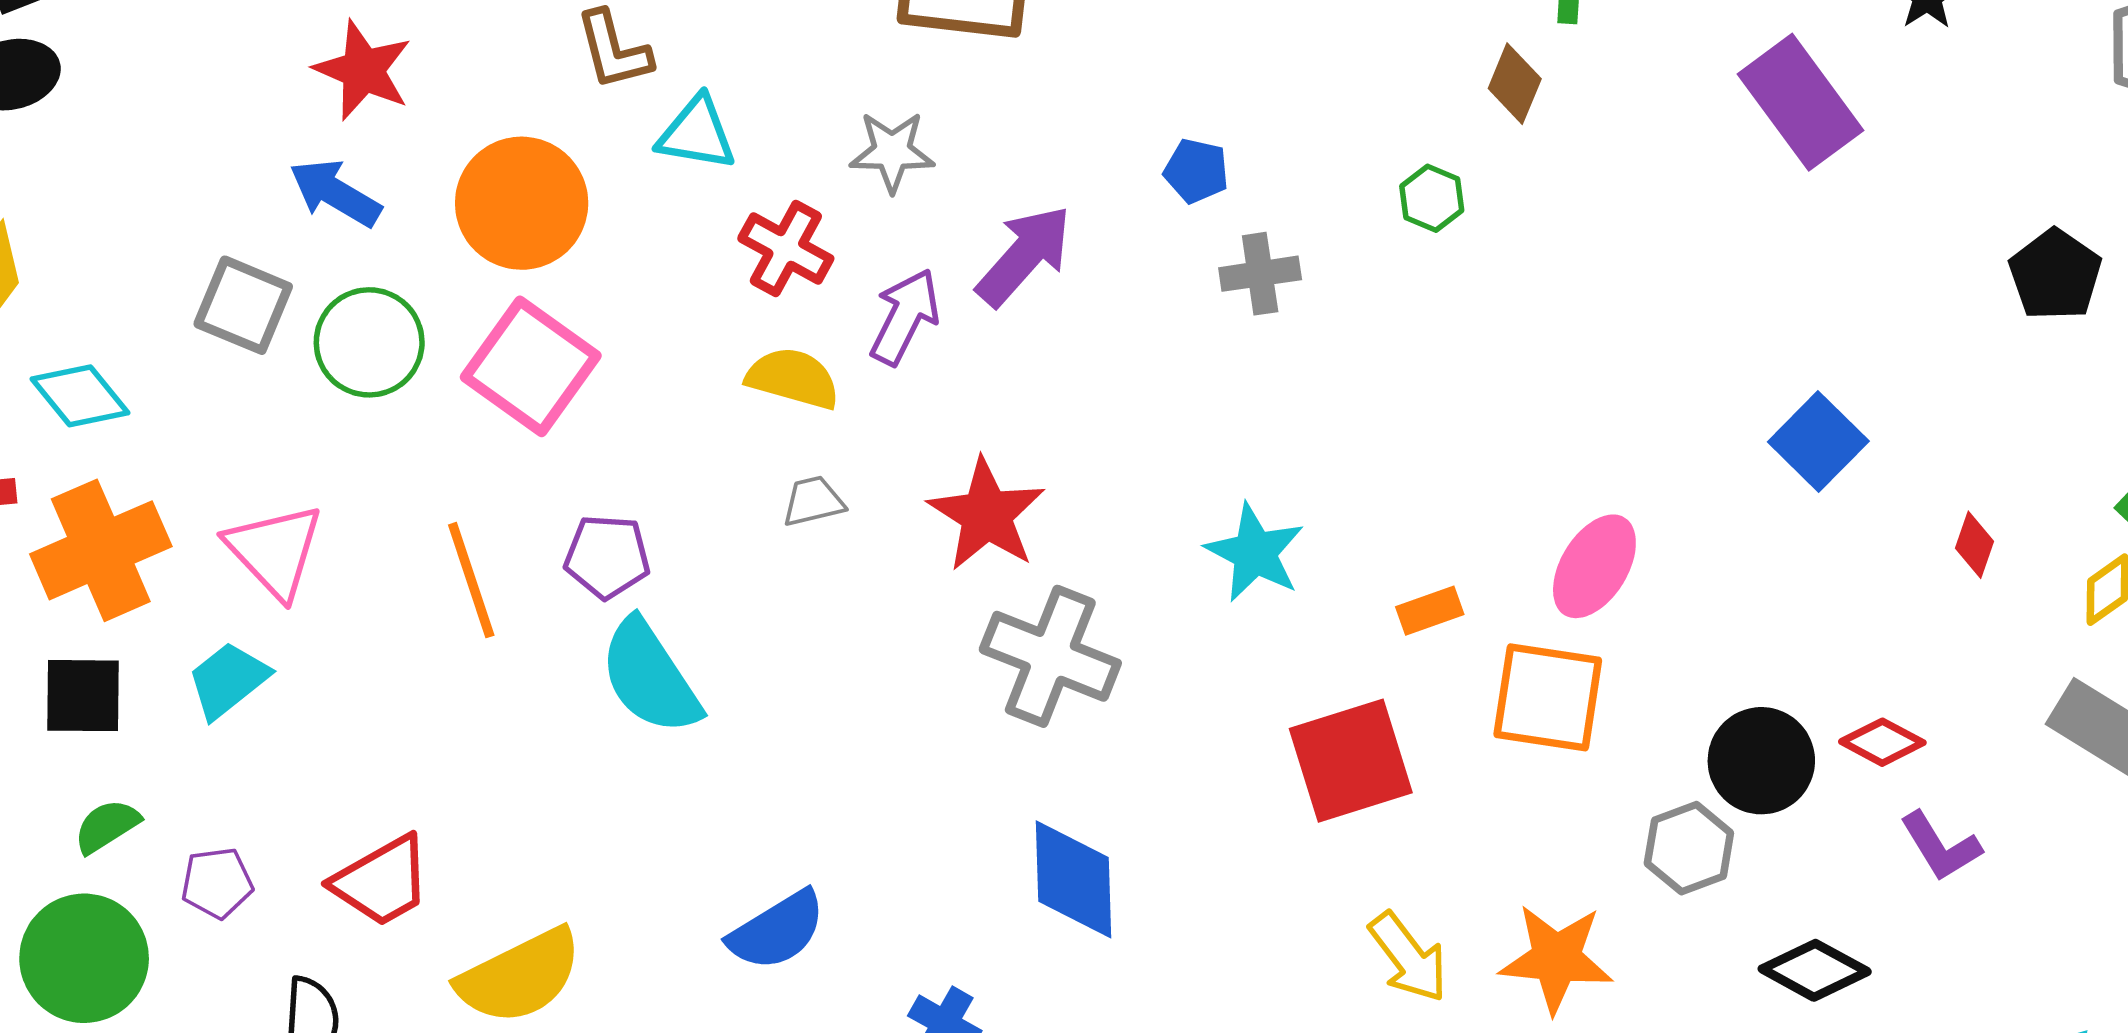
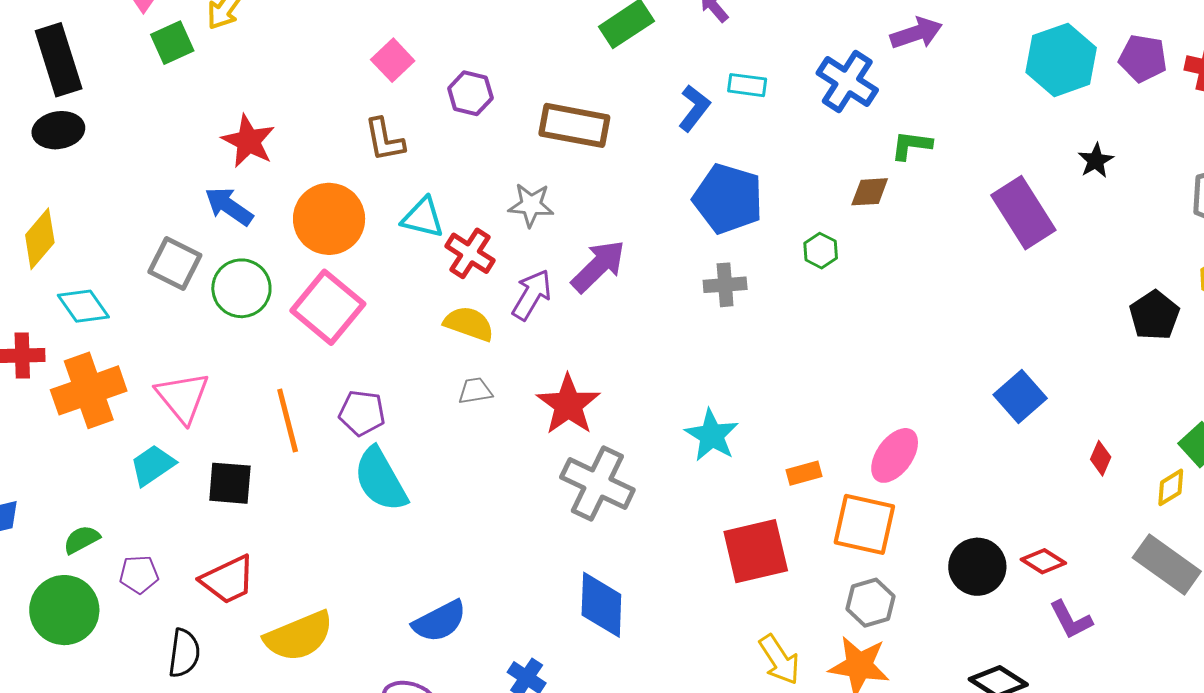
brown diamond: (1515, 84) -> (870, 192), turned 60
cyan triangle: (697, 133) -> (423, 218), moved
blue pentagon: (1196, 171) -> (728, 199), moved, size x2.0
black square: (83, 696) -> (230, 483), moved
gray hexagon: (1689, 848) -> (870, 603), moved

